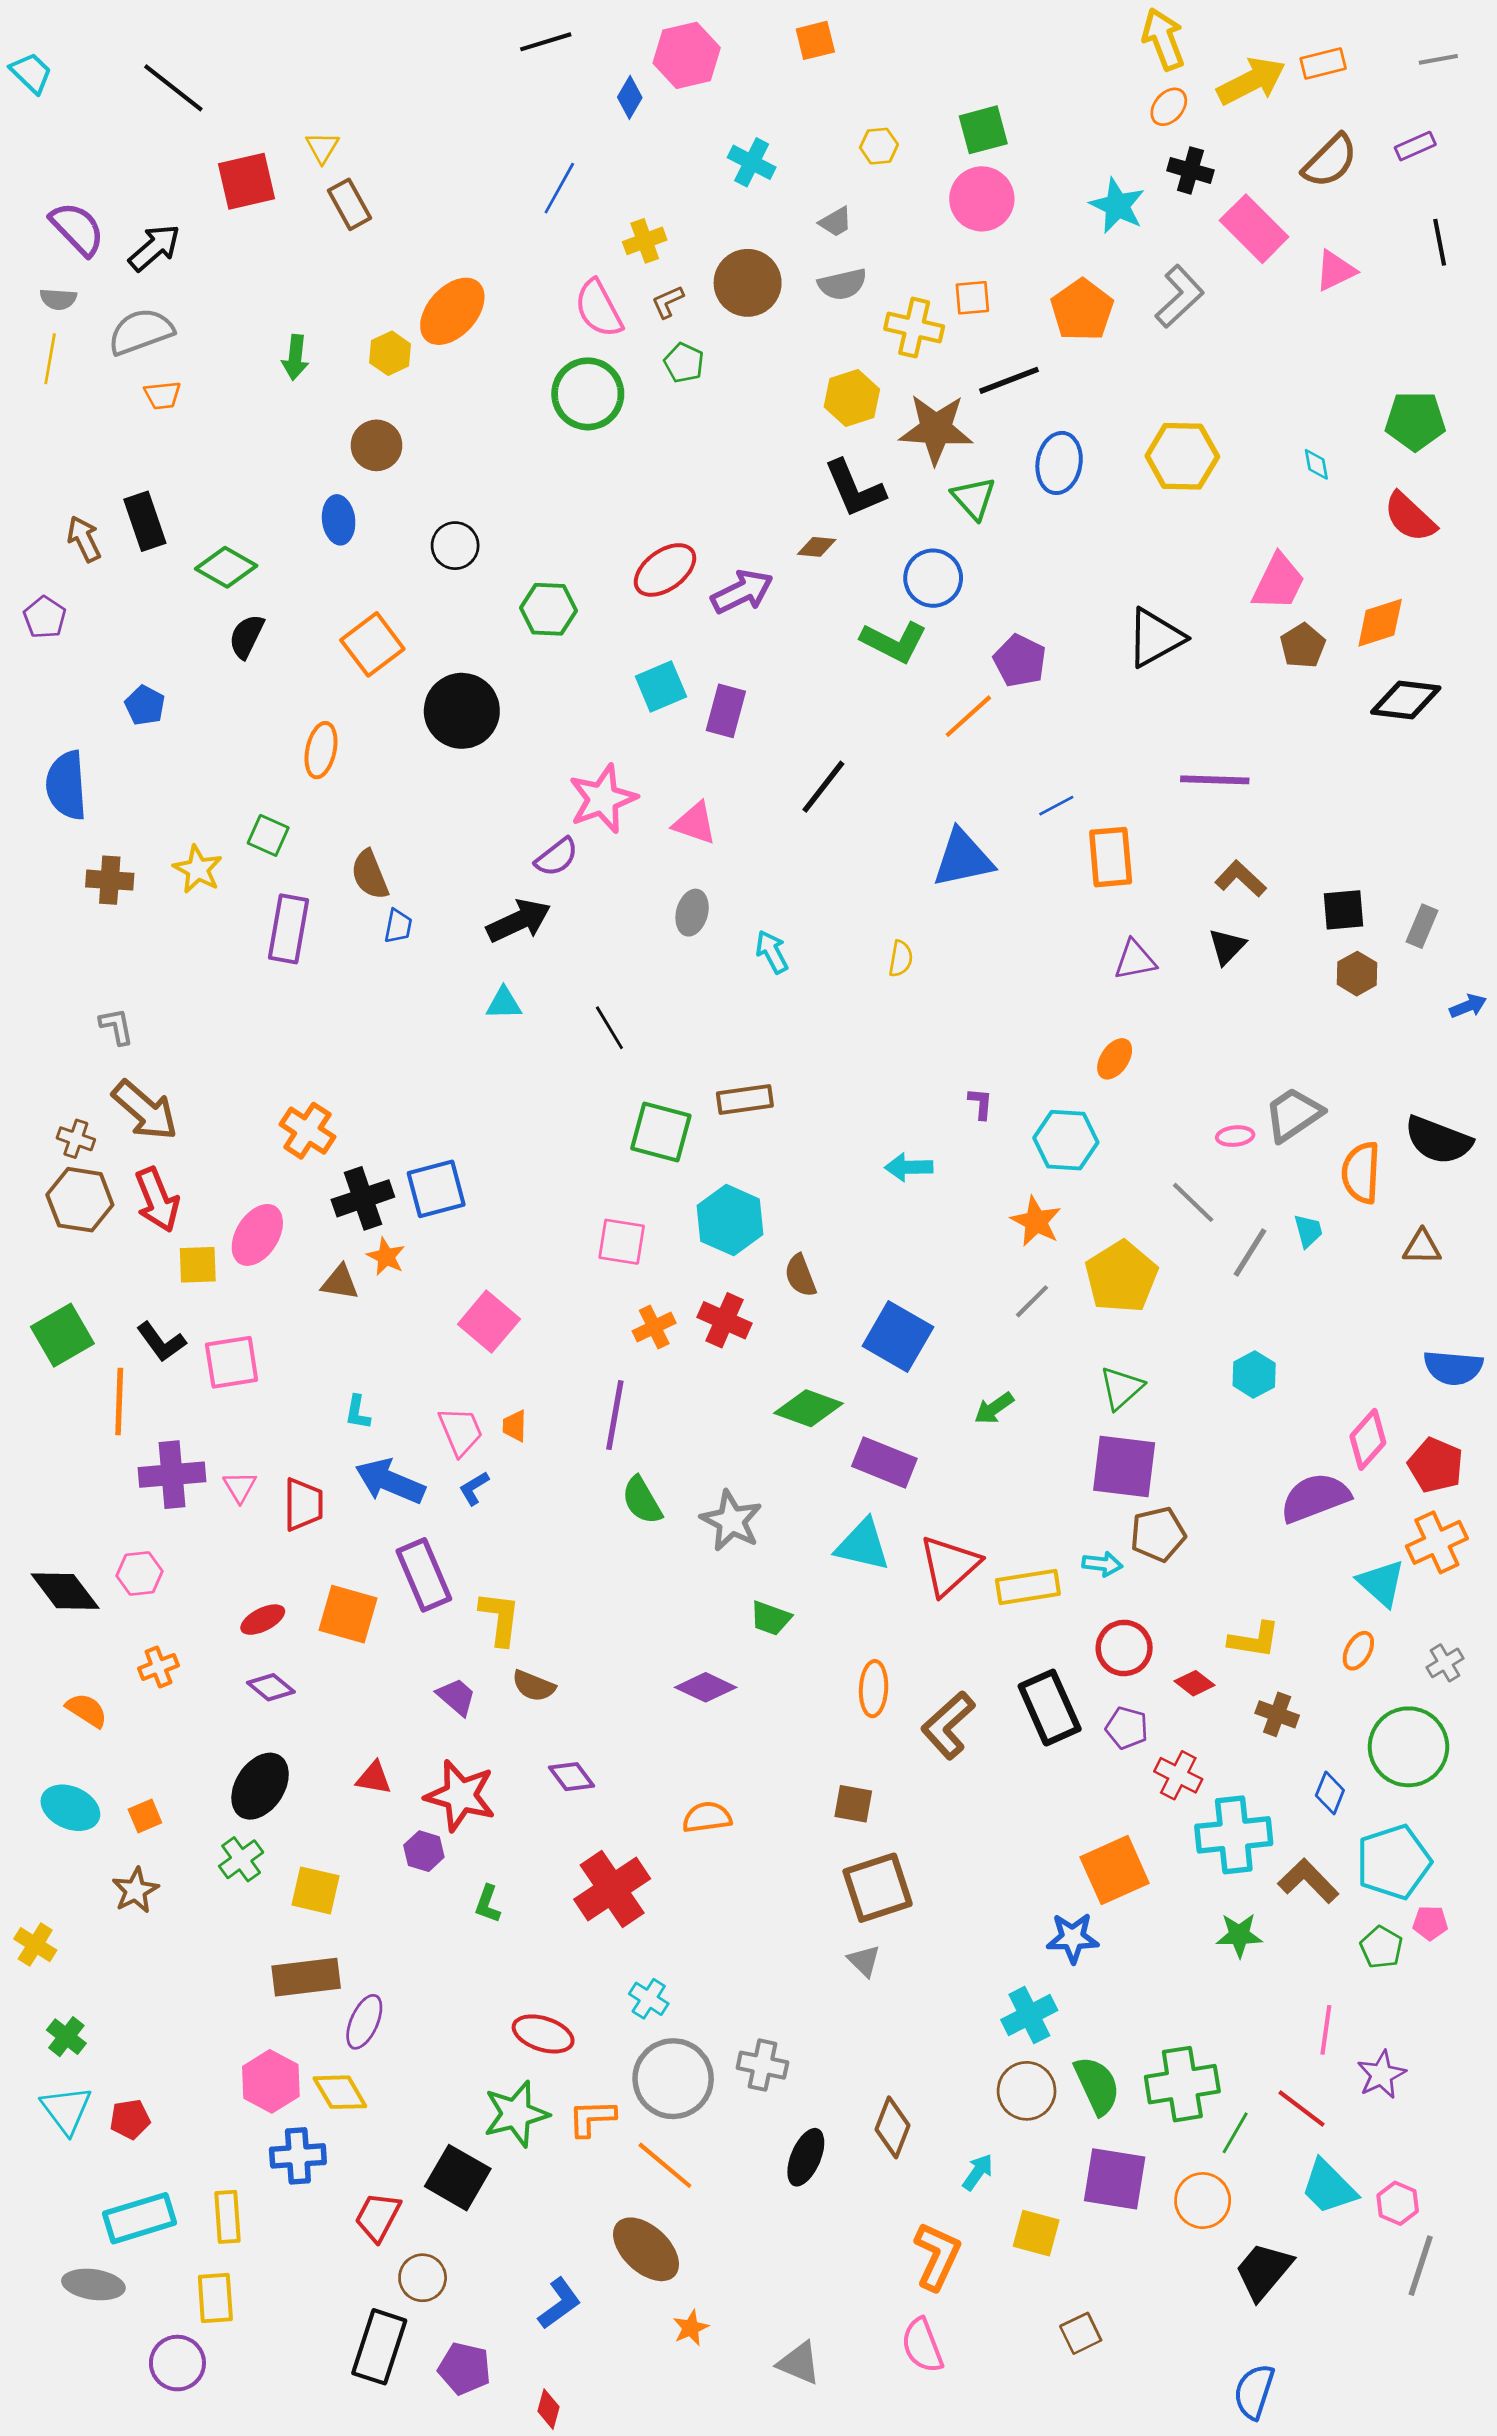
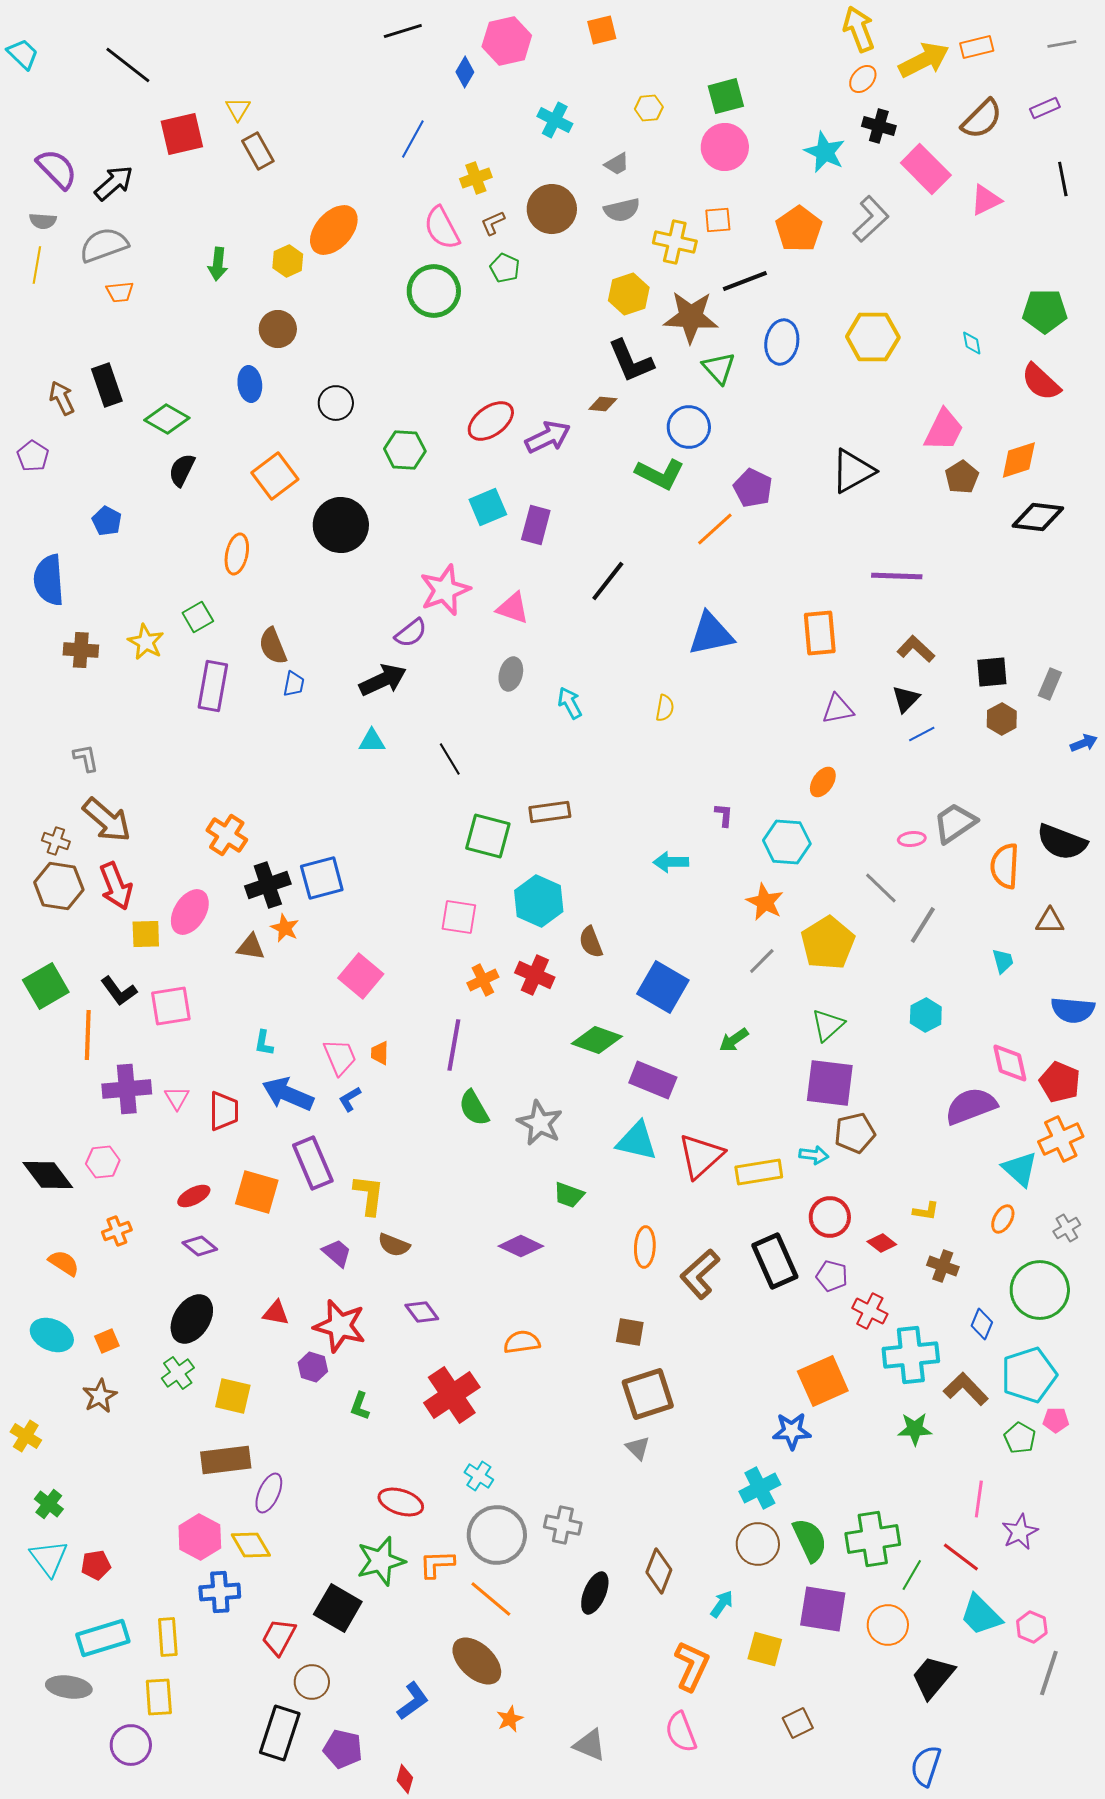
blue line: (1056, 806) -> (922, 734), moved
green square: (268, 835) -> (198, 617), turned 36
cyan trapezoid: (1308, 1231) -> (1003, 961), moved
pink diamond: (1368, 1439) -> (1010, 1063), turned -54
yellow L-shape: (1254, 1640) -> (926, 1211), size x0.7

